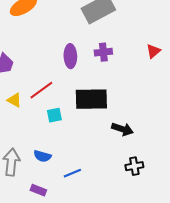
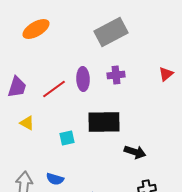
red line: (41, 90) -> (54, 89), moved

